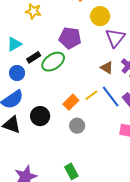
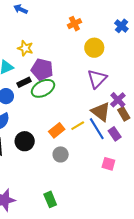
yellow star: (33, 11) -> (25, 48), moved
purple pentagon: (70, 38) -> (42, 69), moved
purple triangle: (115, 38) -> (97, 79), moved
brown triangle: (107, 68) -> (101, 112), moved, size x1.5

